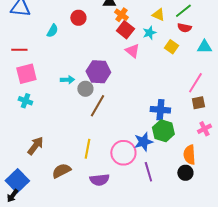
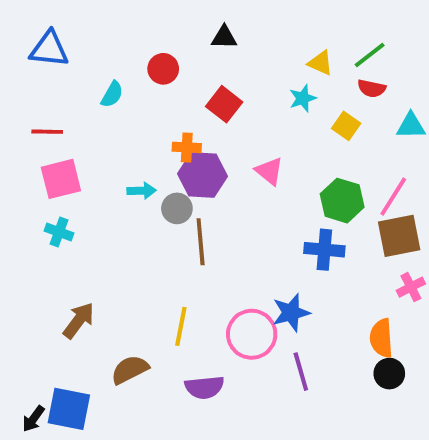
orange cross: (121, 15) -> (187, 147), moved, turned -32
red square: (125, 30) -> (224, 104), moved
pink triangle: (132, 51) -> (269, 171), moved
brown square: (198, 103) -> (399, 236), size x1.6
brown line: (97, 106) -> (201, 242), turned -35
green hexagon: (163, 131) -> (342, 201), moved
black circle: (185, 173) -> (389, 374), moved
blue square: (17, 181) -> (69, 409), moved, turned -35

